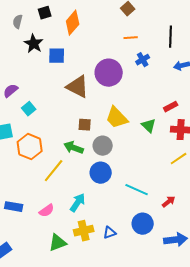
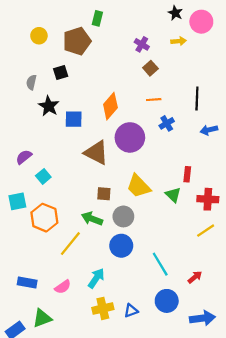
orange diamond: (73, 23) -> (110, 106), moved
red rectangle: (171, 107) -> (187, 174), moved, turned -56
cyan line: (137, 190) -> (160, 264), turned 35
green triangle: (58, 243) -> (42, 318), moved

